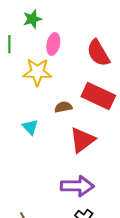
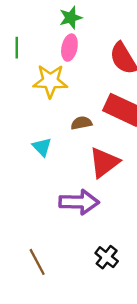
green star: (32, 19) -> (71, 18), moved
purple arrow: (77, 186) -> (79, 202), moved

